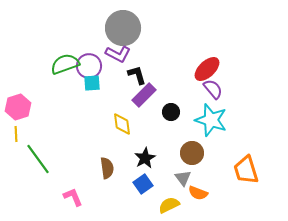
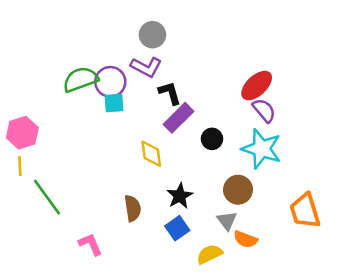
gray circle: (123, 28) -> (152, 35), size x0.6

